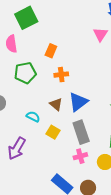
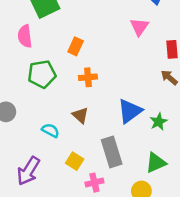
blue triangle: (78, 102) -> (130, 111), moved
yellow square: (53, 132) -> (75, 161), moved
pink cross: (80, 156) -> (94, 183), moved

